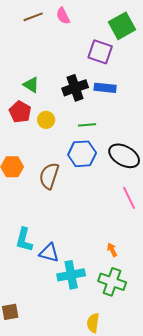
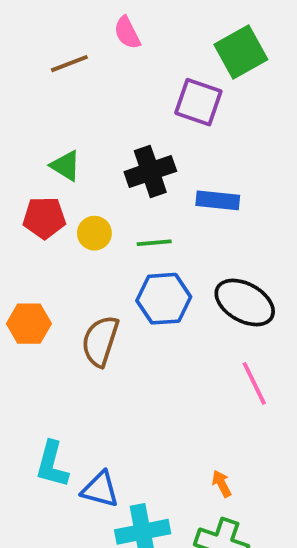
brown line: (33, 17) -> (69, 64), moved
blue rectangle: (105, 88) -> (218, 200), moved
red pentagon: (20, 112) -> (44, 218), turned -30
green line: (87, 125) -> (154, 243), moved

